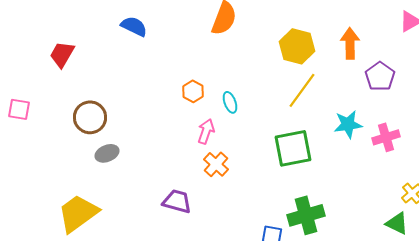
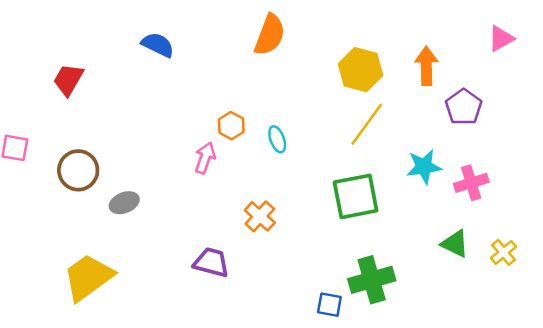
brown circle: (90, 117) -> (78, 170), moved
pink arrow: (206, 131) -> (205, 158), moved
green triangle: (397, 223) -> (455, 244), moved

